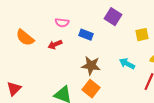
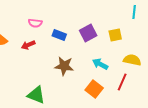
purple square: (113, 17) -> (88, 33), moved, turned 30
orange square: (91, 89) -> (94, 89), moved

